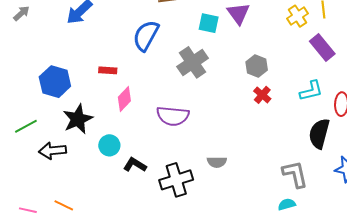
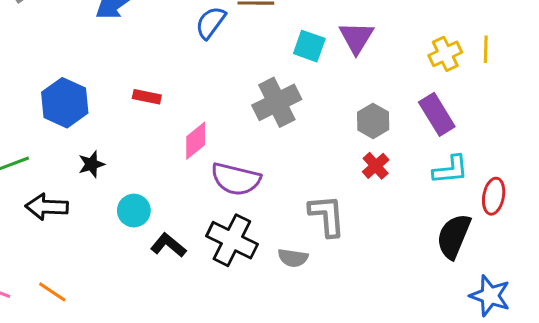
blue semicircle: (146, 36) -> (211, 23), moved, size x0.7
purple rectangle: (322, 48) -> (437, 114), moved
pink diamond: (124, 99) -> (196, 141), moved
black star: (78, 119) -> (91, 164), size x0.6
gray L-shape: (295, 174) -> (327, 216), moved
black cross: (176, 180) -> (232, 240), moved, turned 36

